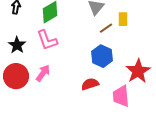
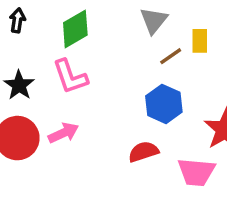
pink arrow: (43, 73) -> (63, 133), turned 30
pink trapezoid: (121, 96) -> (196, 172), turned -80

